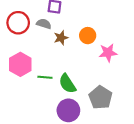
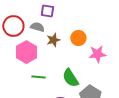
pink hexagon: (20, 64) -> (26, 52), moved
green semicircle: (67, 84) -> (70, 78), moved

